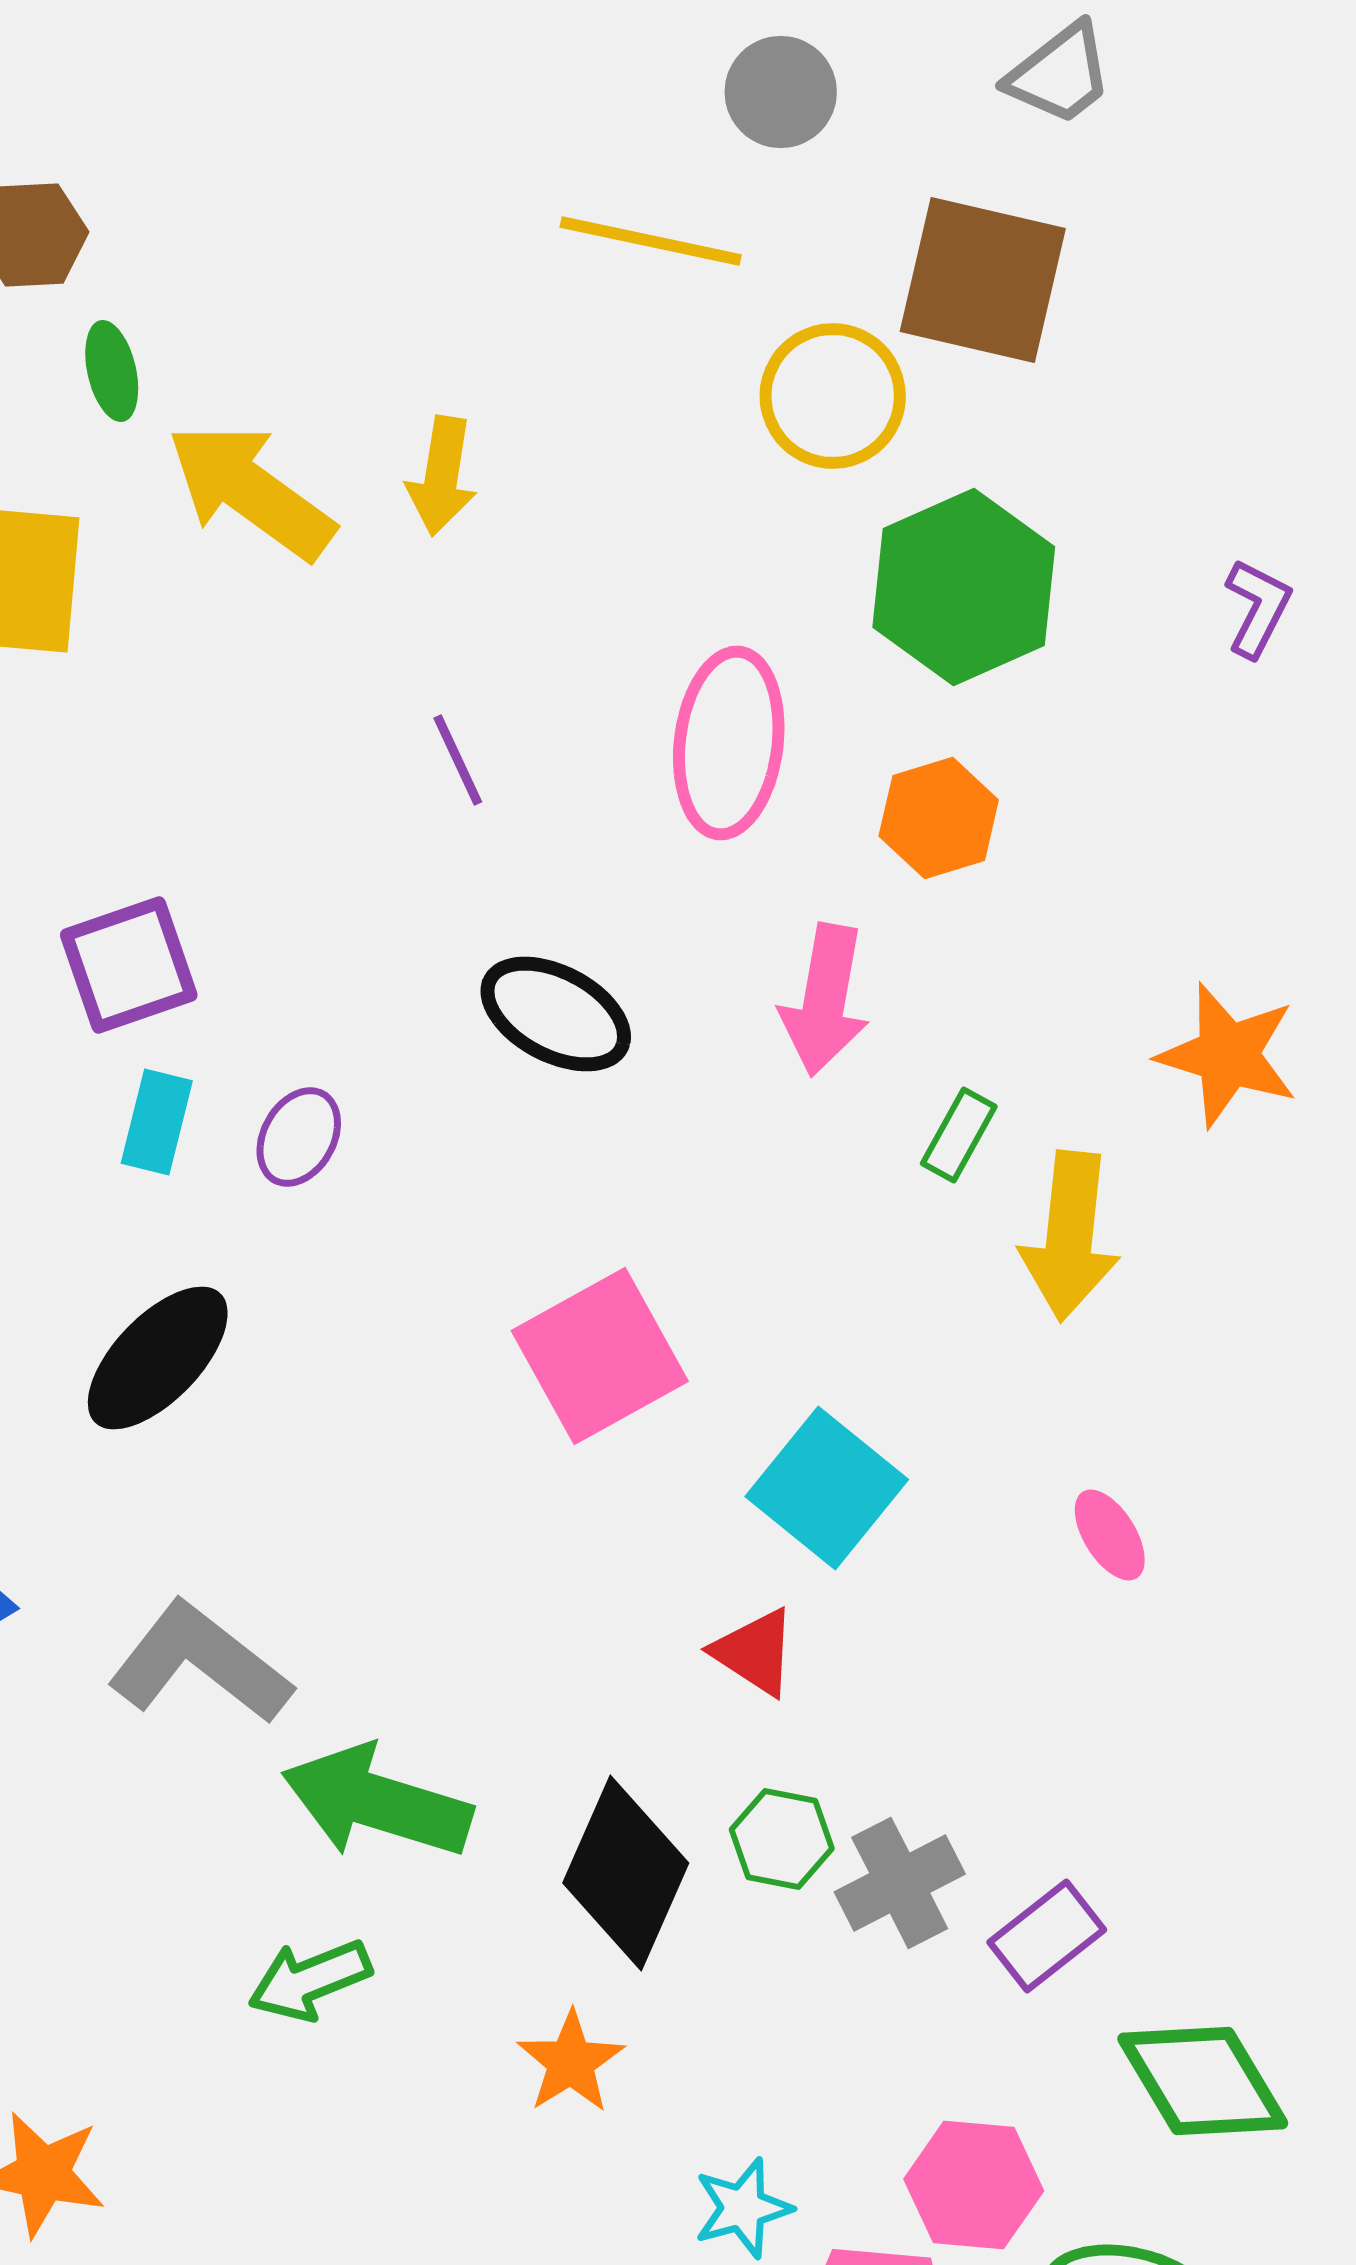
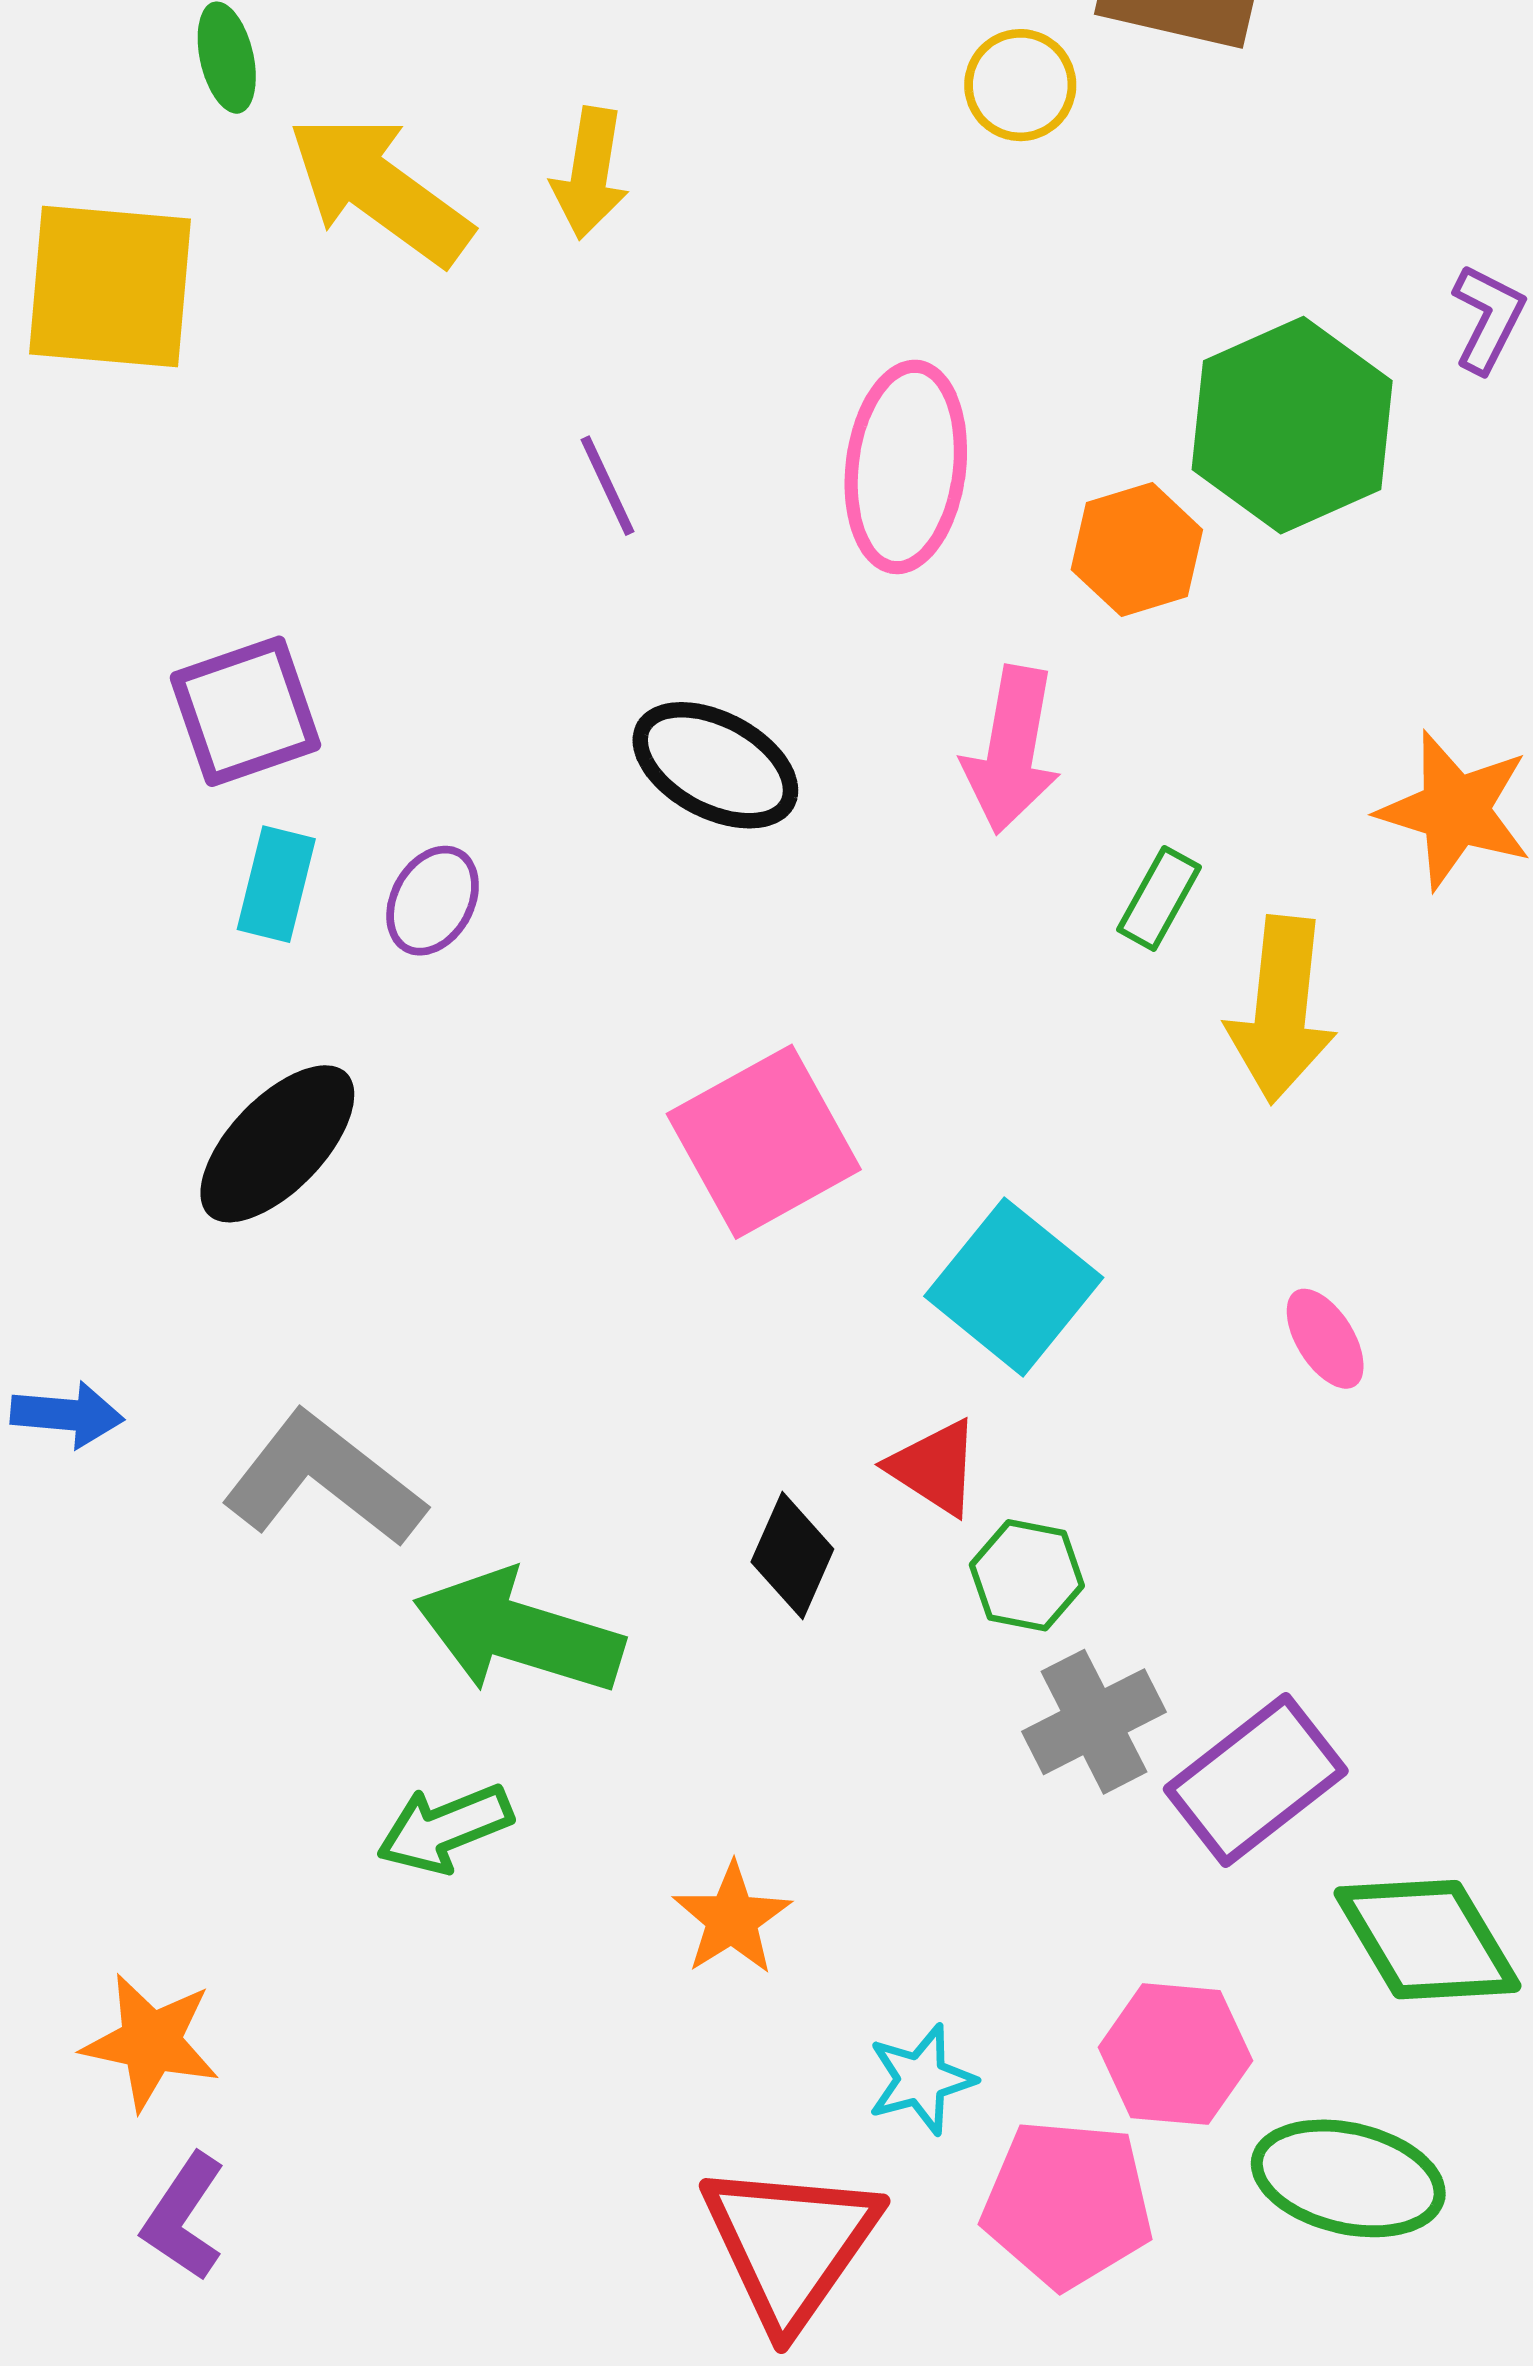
yellow circle: (833, 396) -> (1020, 85), size x0.7
green hexagon: (964, 587) -> (1292, 425), moved
green hexagon: (782, 1839) -> (1027, 1575), moved
black diamond: (626, 1873) -> (792, 1555), moved, size x0.6
purple rectangle: (1047, 1936) -> (1256, 1780), size x1.4

